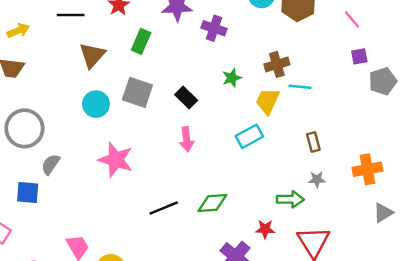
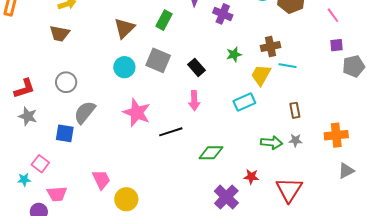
gray circle: (24, 128) -> (66, 82), size x0.7
gray semicircle: (51, 164) -> (85, 112), size x1.4
green arrow: (290, 199) -> (272, 143), moved
black line: (164, 208) -> (171, 132), moved

